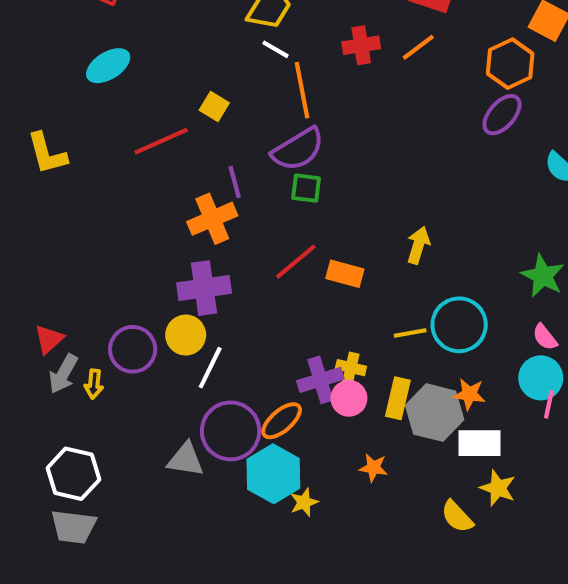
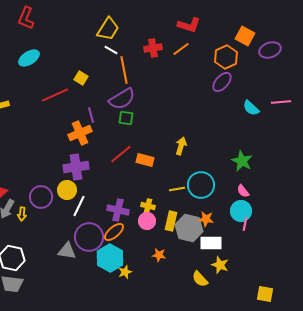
purple cross: (320, 380) -> (118, 210), moved, turned 30

